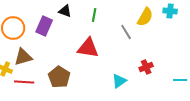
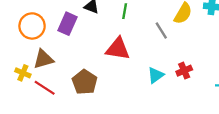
cyan triangle: (119, 81) -> (156, 75), moved
red line: (24, 82) -> (45, 88), turned 30

